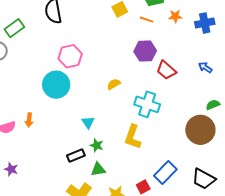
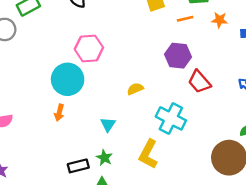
orange line: (147, 20) -> (185, 19), turned -40
orange arrow: (29, 120) -> (59, 113), moved
cyan triangle: (88, 122) -> (108, 124), moved

